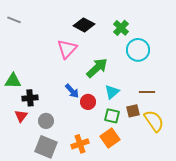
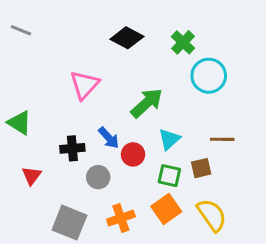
pink triangle: (67, 49) -> (85, 85), moved
green triangle: (13, 81) -> (19, 123), turned 30
black cross: (30, 98) -> (72, 148), moved
gray circle: (46, 121) -> (98, 177), moved
yellow semicircle: (154, 121) -> (212, 215), moved

